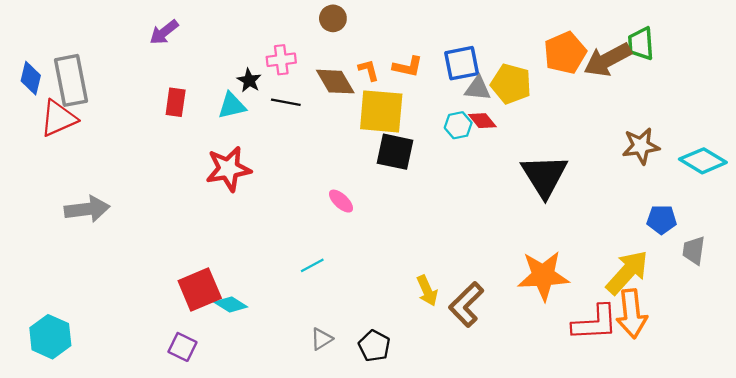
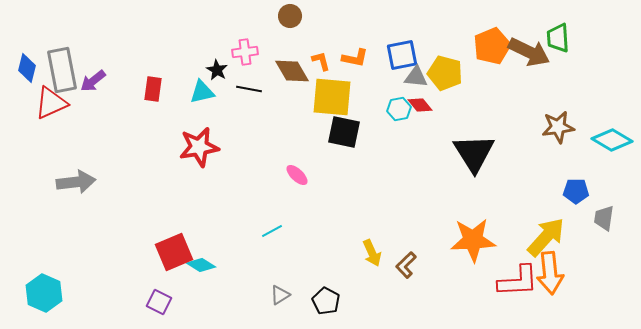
purple arrow: (164, 32) -> (93, 81), moved
brown arrow: (608, 60) -> (529, 52), turned -126
brown L-shape: (466, 304) -> (406, 265), size x0.7

